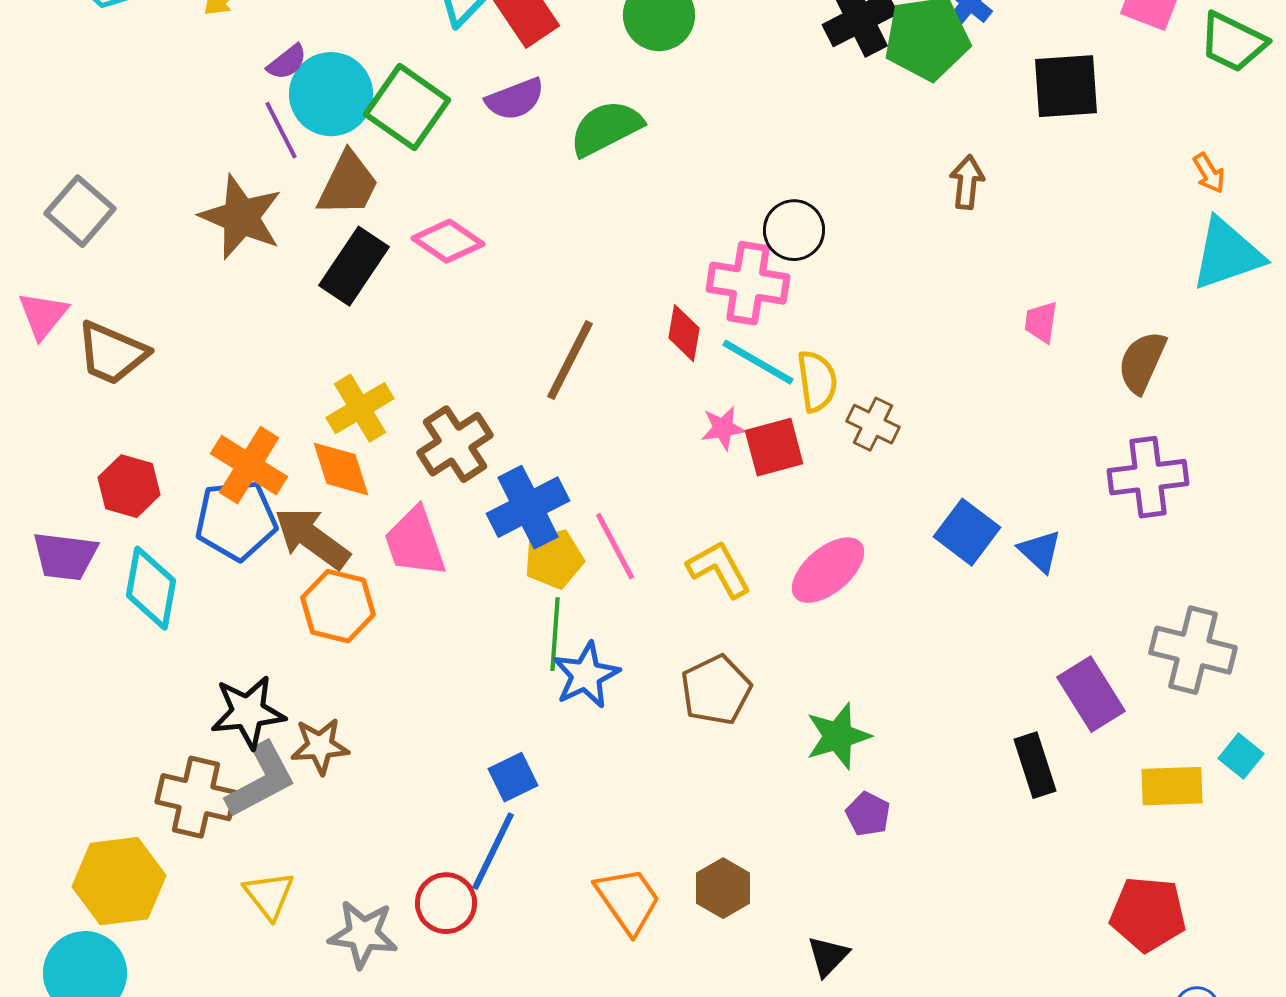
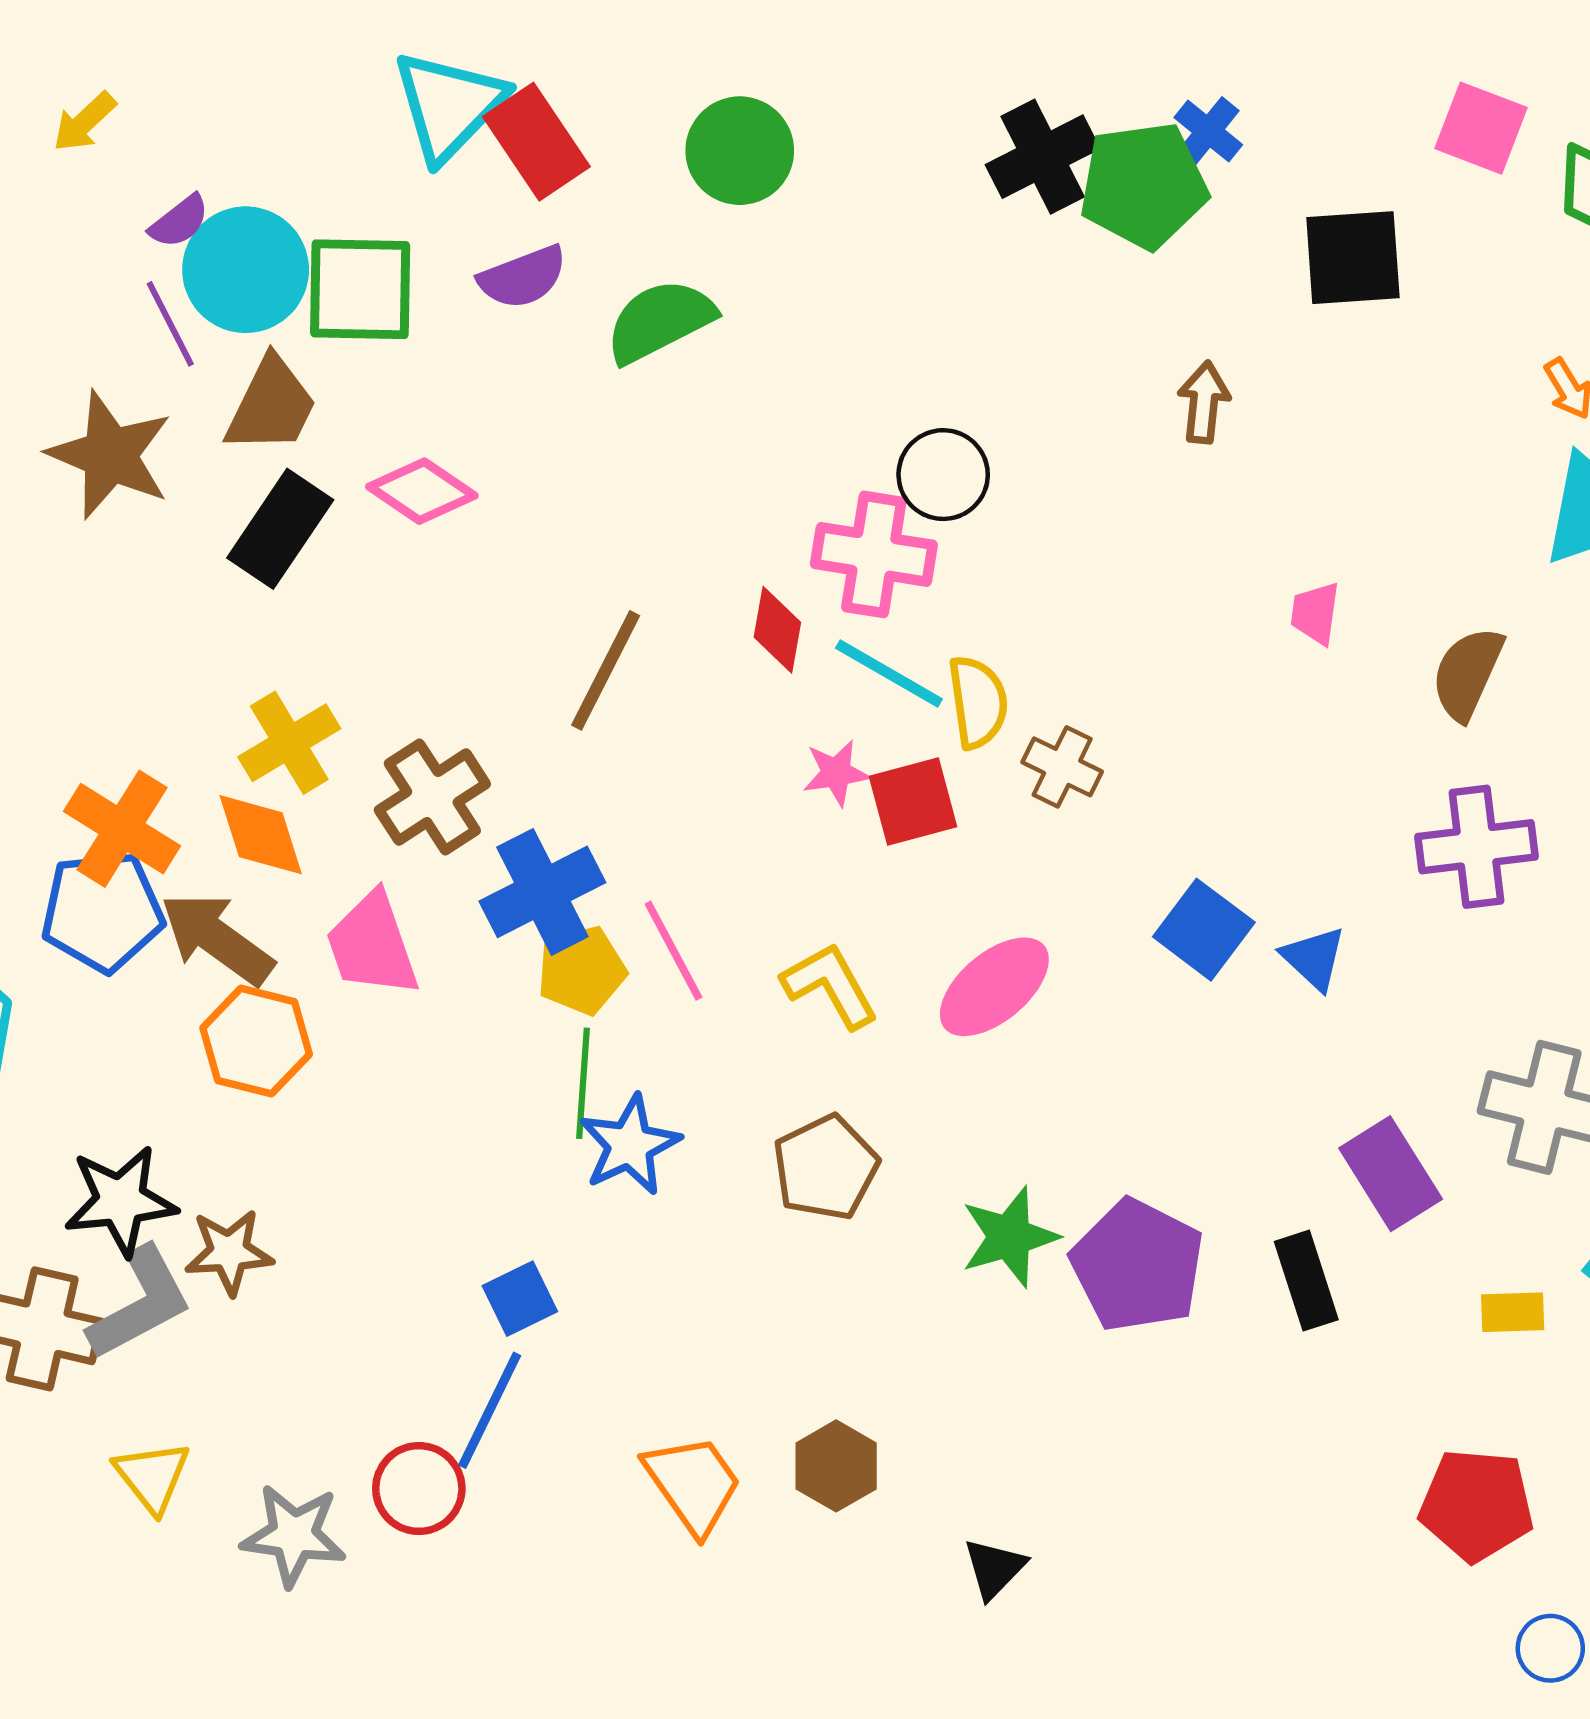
green square: (407, 107) -> (360, 289), turned -34
yellow rectangle: (1172, 786) -> (1513, 1312), size x0.7
purple pentagon: (868, 814) -> (1137, 1266), moved, size x2.0

